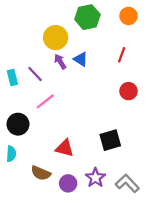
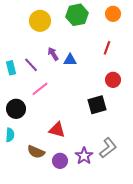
yellow circle: (56, 38) -> (40, 21), moved
blue triangle: (81, 59) -> (70, 60), moved, turned -32
black square: (110, 140) -> (97, 105), moved
gray L-shape: (127, 183) -> (108, 148), moved, turned 95

